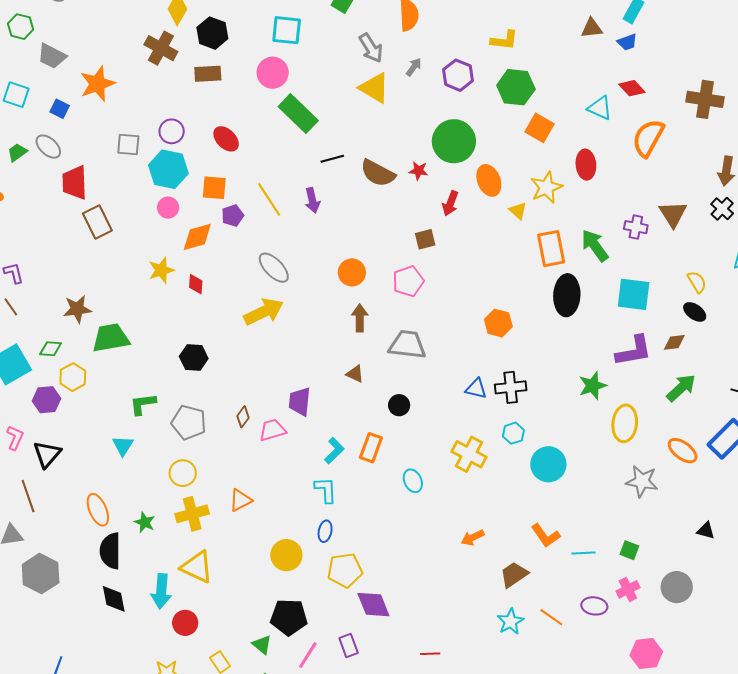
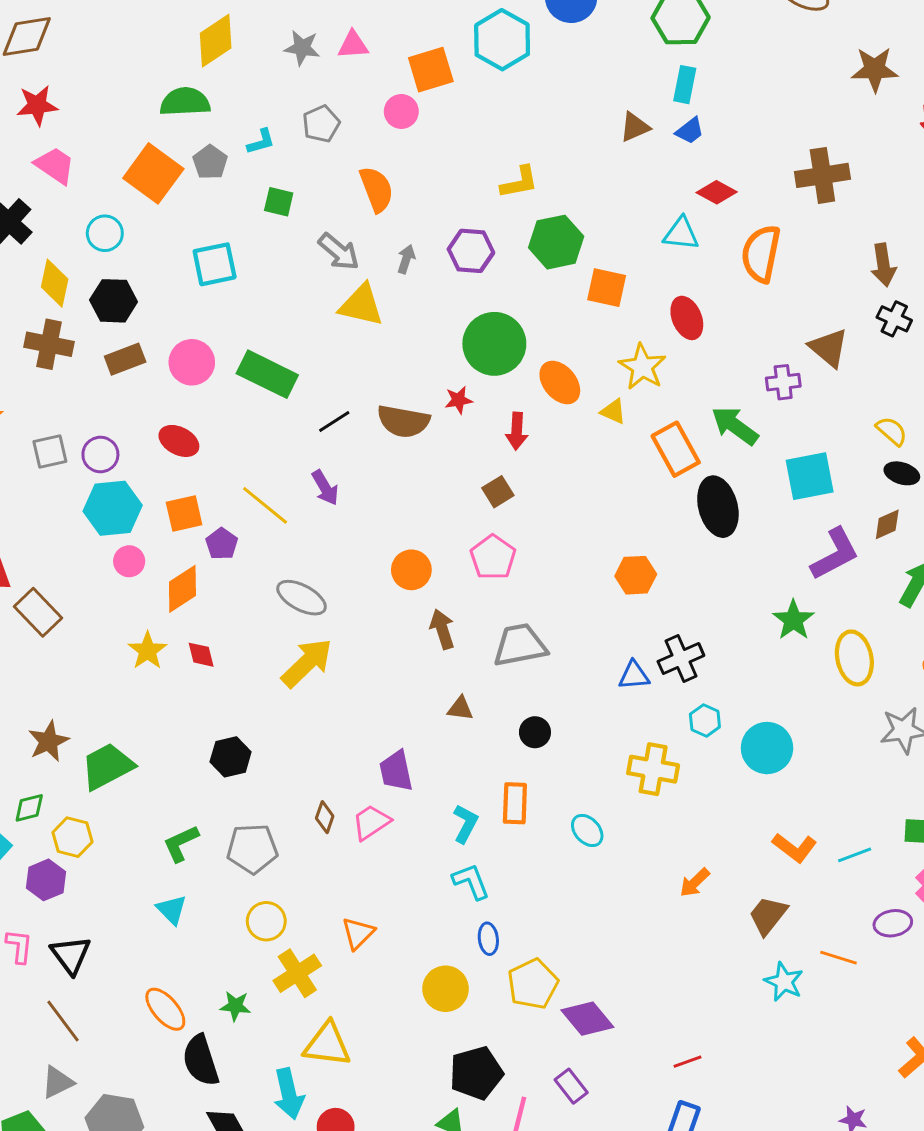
pink circle: (273, 73) -> (192, 362), moved
gray square: (128, 145) -> (50, 451), moved

